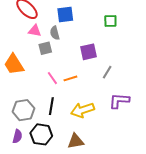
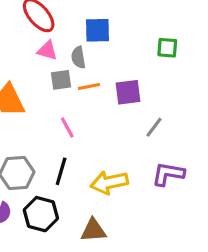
orange line: (70, 78) -> (89, 86), moved

